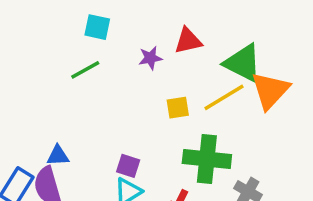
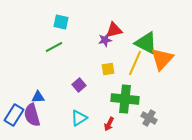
purple star: (150, 58) -> (105, 40), moved
yellow line: (224, 97) -> (135, 63), turned -35
purple square: (128, 166) -> (79, 85), moved, turned 32

